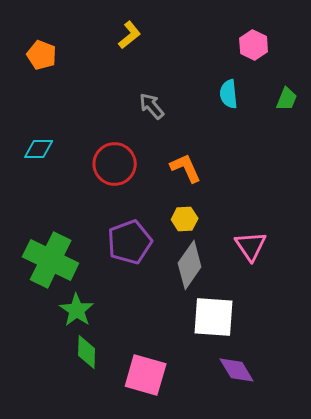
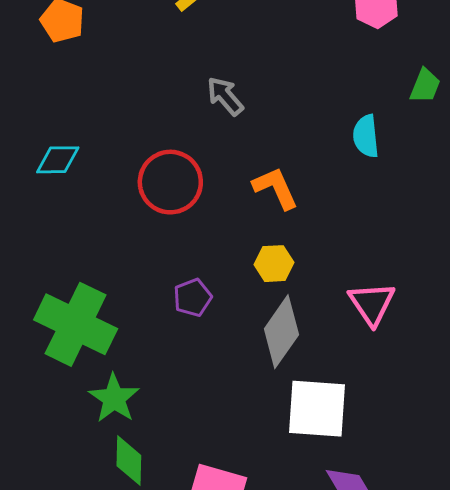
cyan semicircle: (229, 94) -> (366, 136), moved
purple pentagon: (130, 242) -> (193, 298), size x0.6

